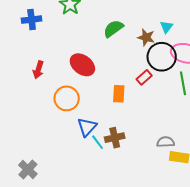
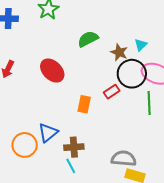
orange circle: (67, 98) -> (25, 145), moved
cyan line: (98, 142) -> (71, 166), moved
gray semicircle: (166, 142) -> (124, 159), size x1.4

